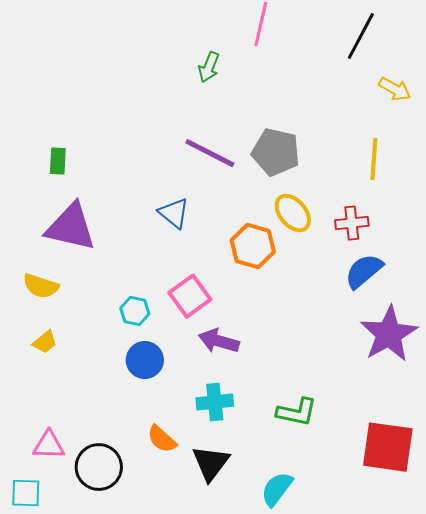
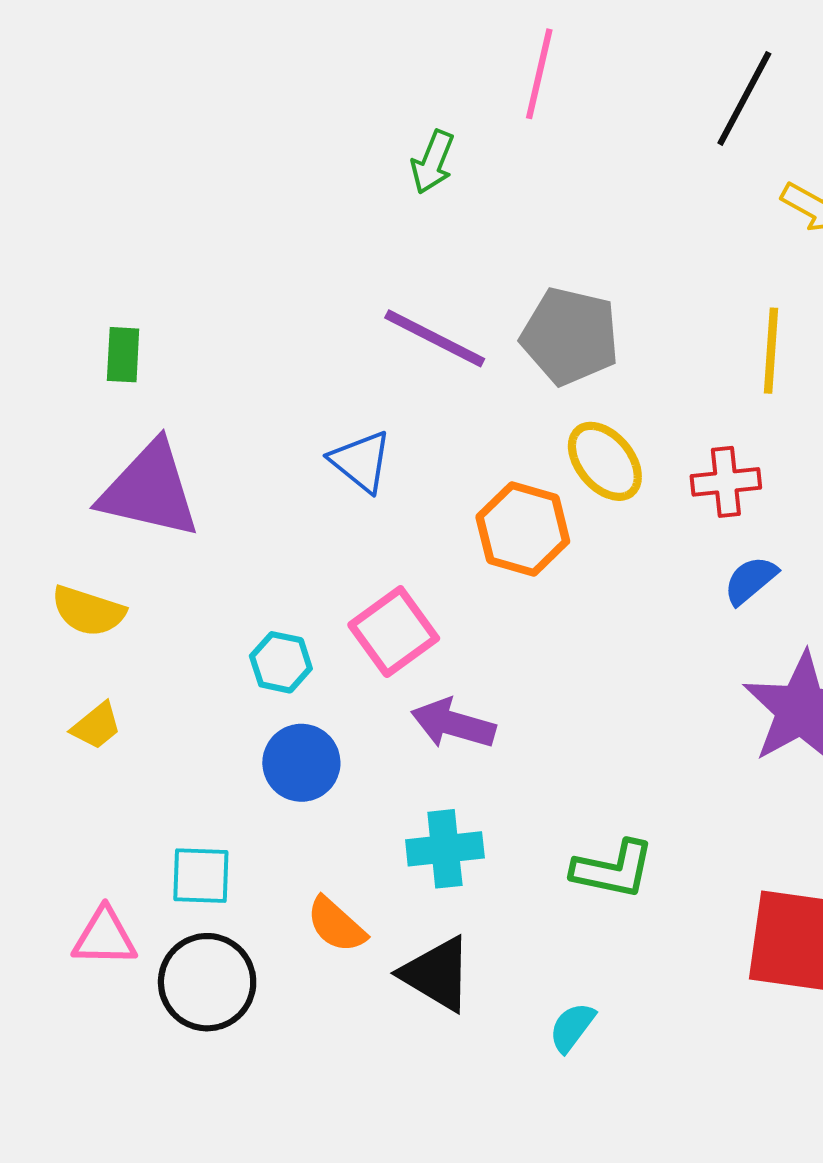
blue semicircle: (364, 271) -> (750, 580), size x0.7
black triangle: (211, 463) -> (437, 974), turned -36
cyan semicircle: (277, 489) -> (572, 1027), size x0.7
cyan square: (26, 493) -> (201, 876), moved

